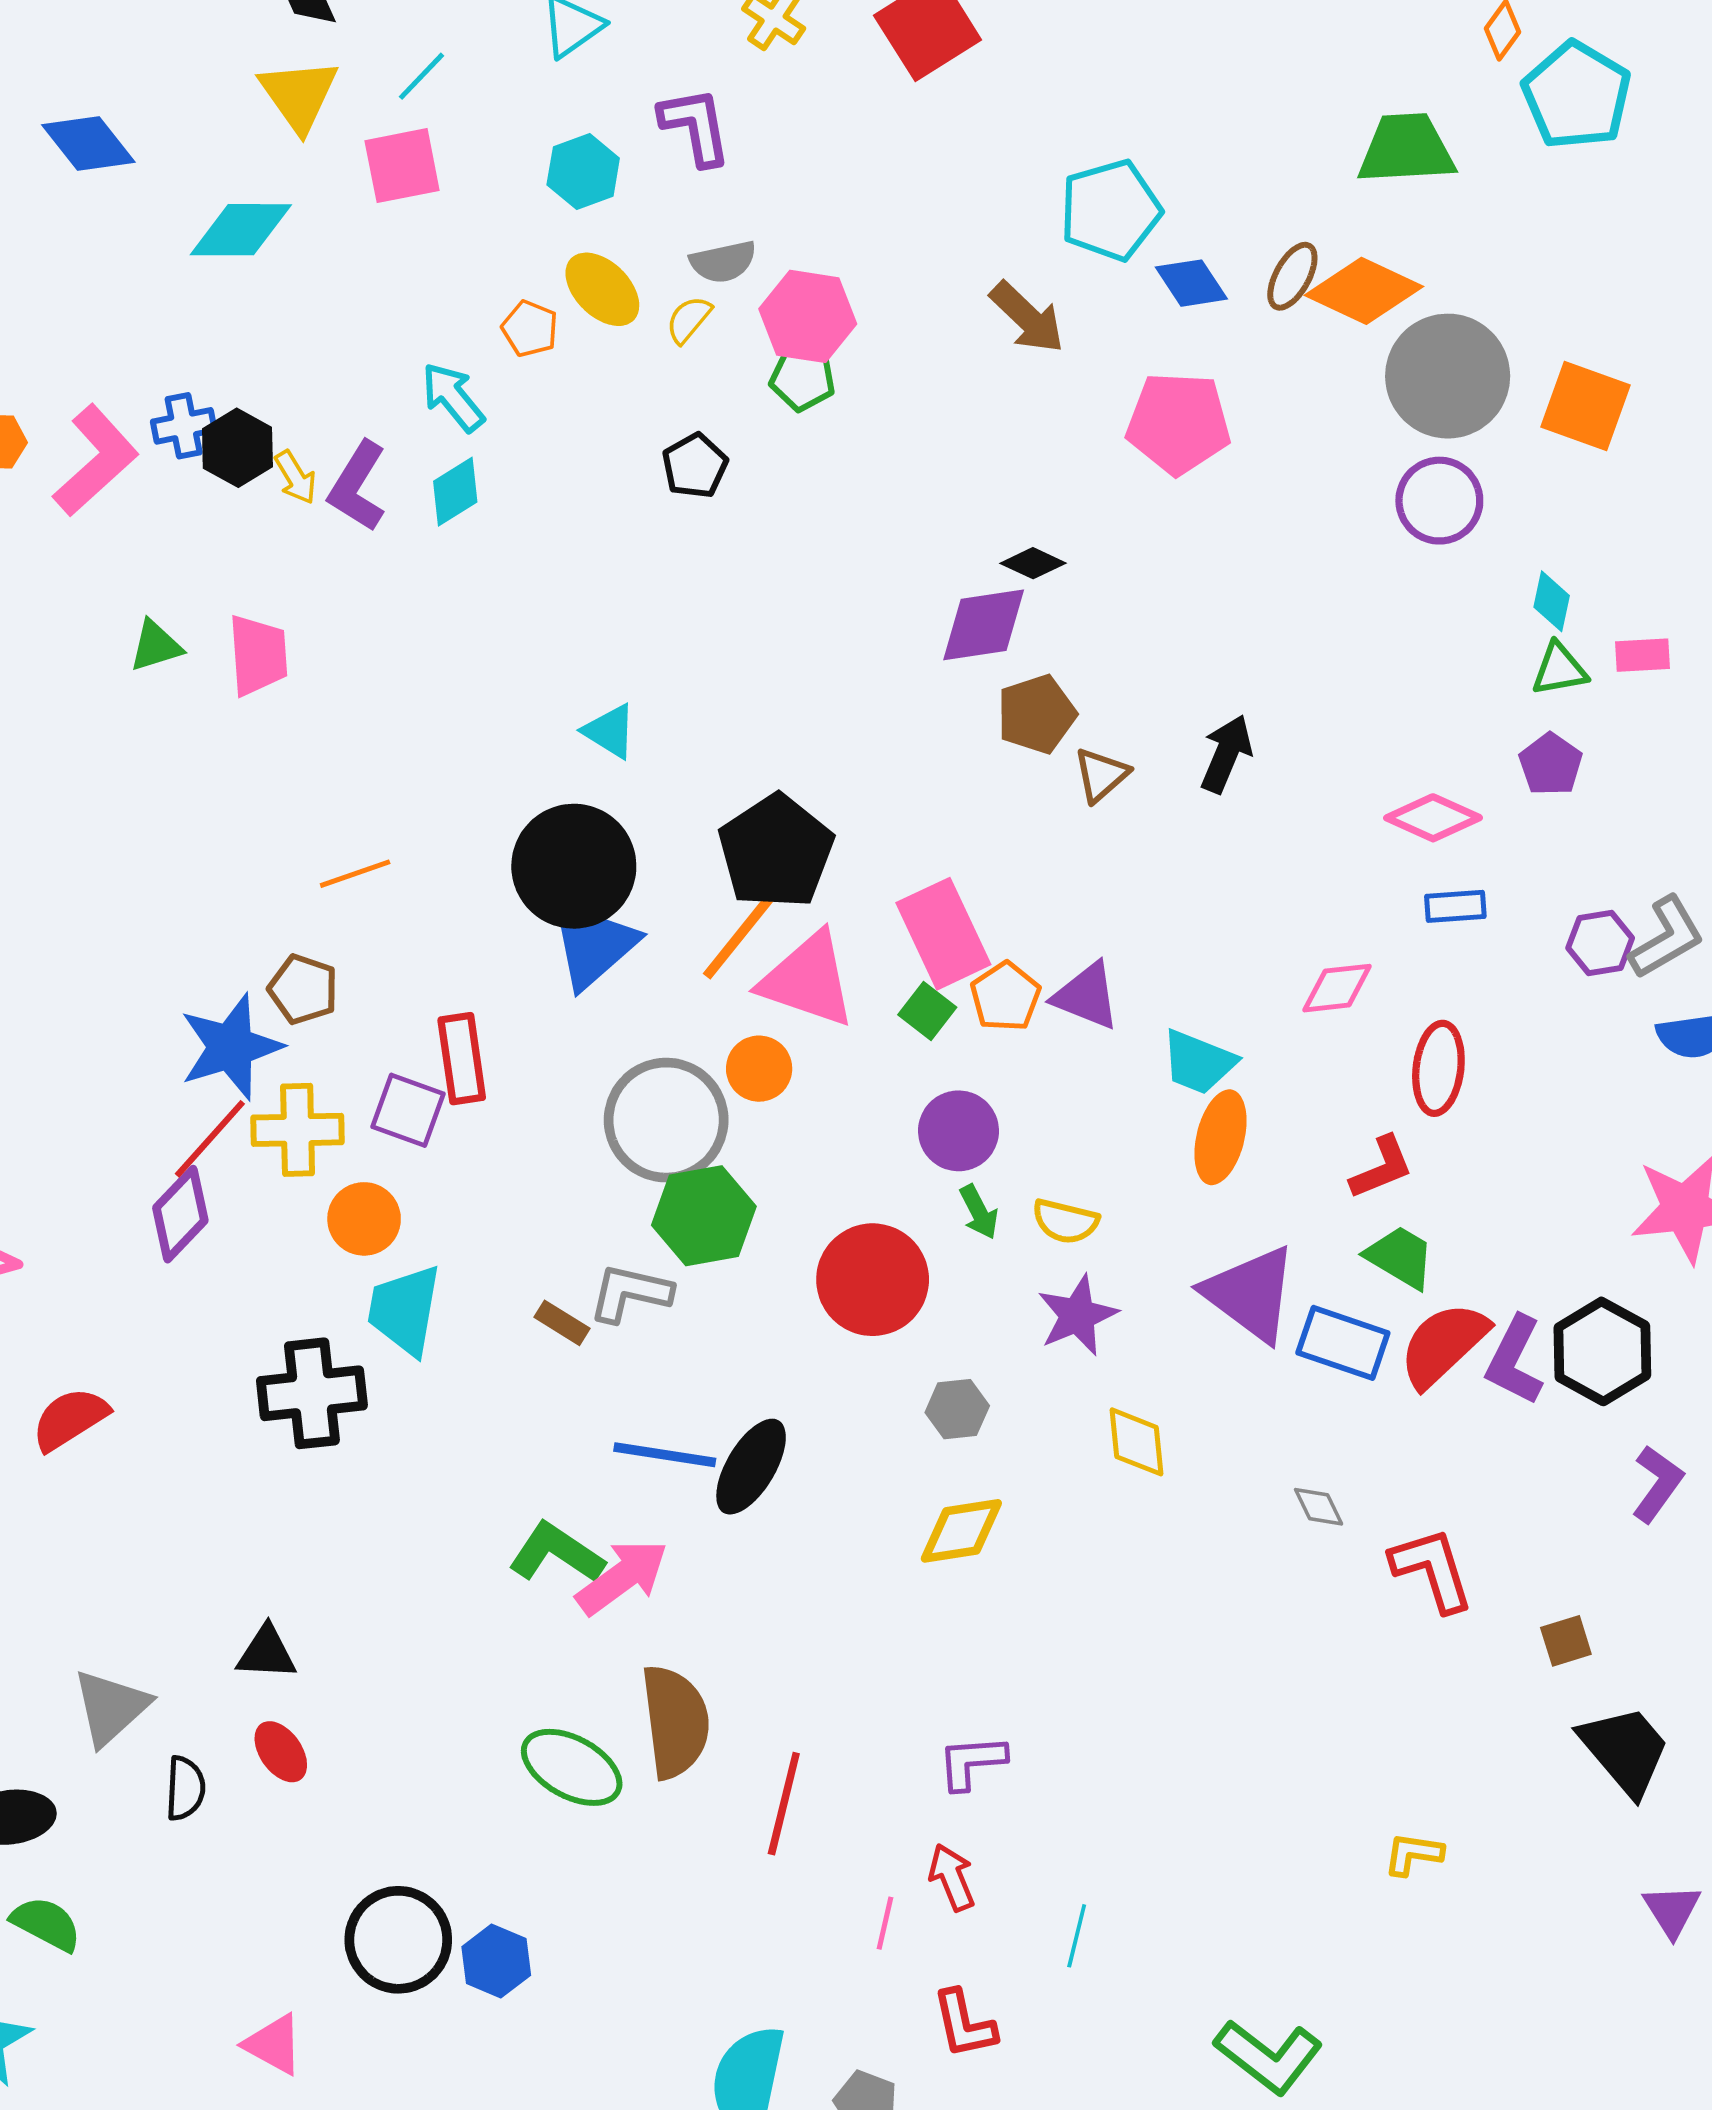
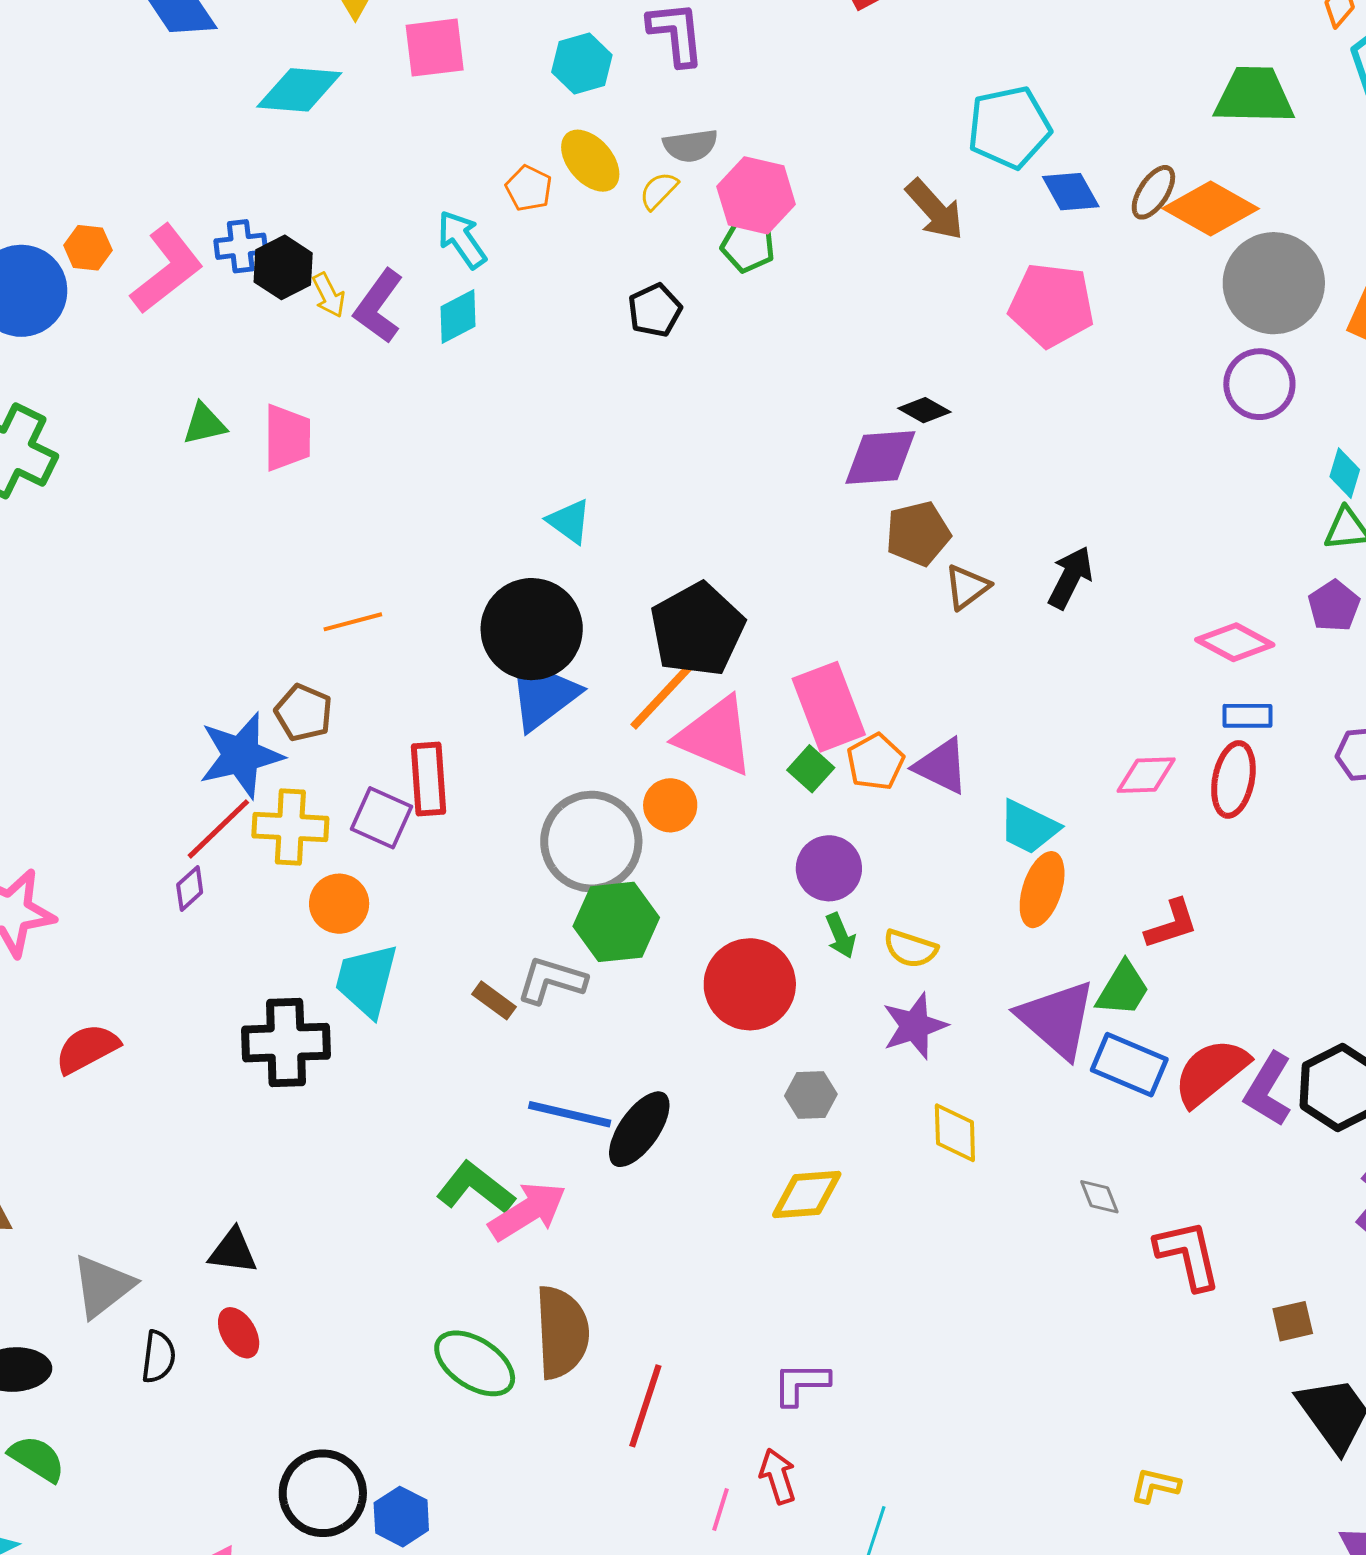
red ellipse: (1438, 1068) -> (1233, 779), moved
purple diamond: (180, 1214) -> (190, 888), size x0.6
green trapezoid: (1400, 1257) -> (1123, 989), moved, turned 86

